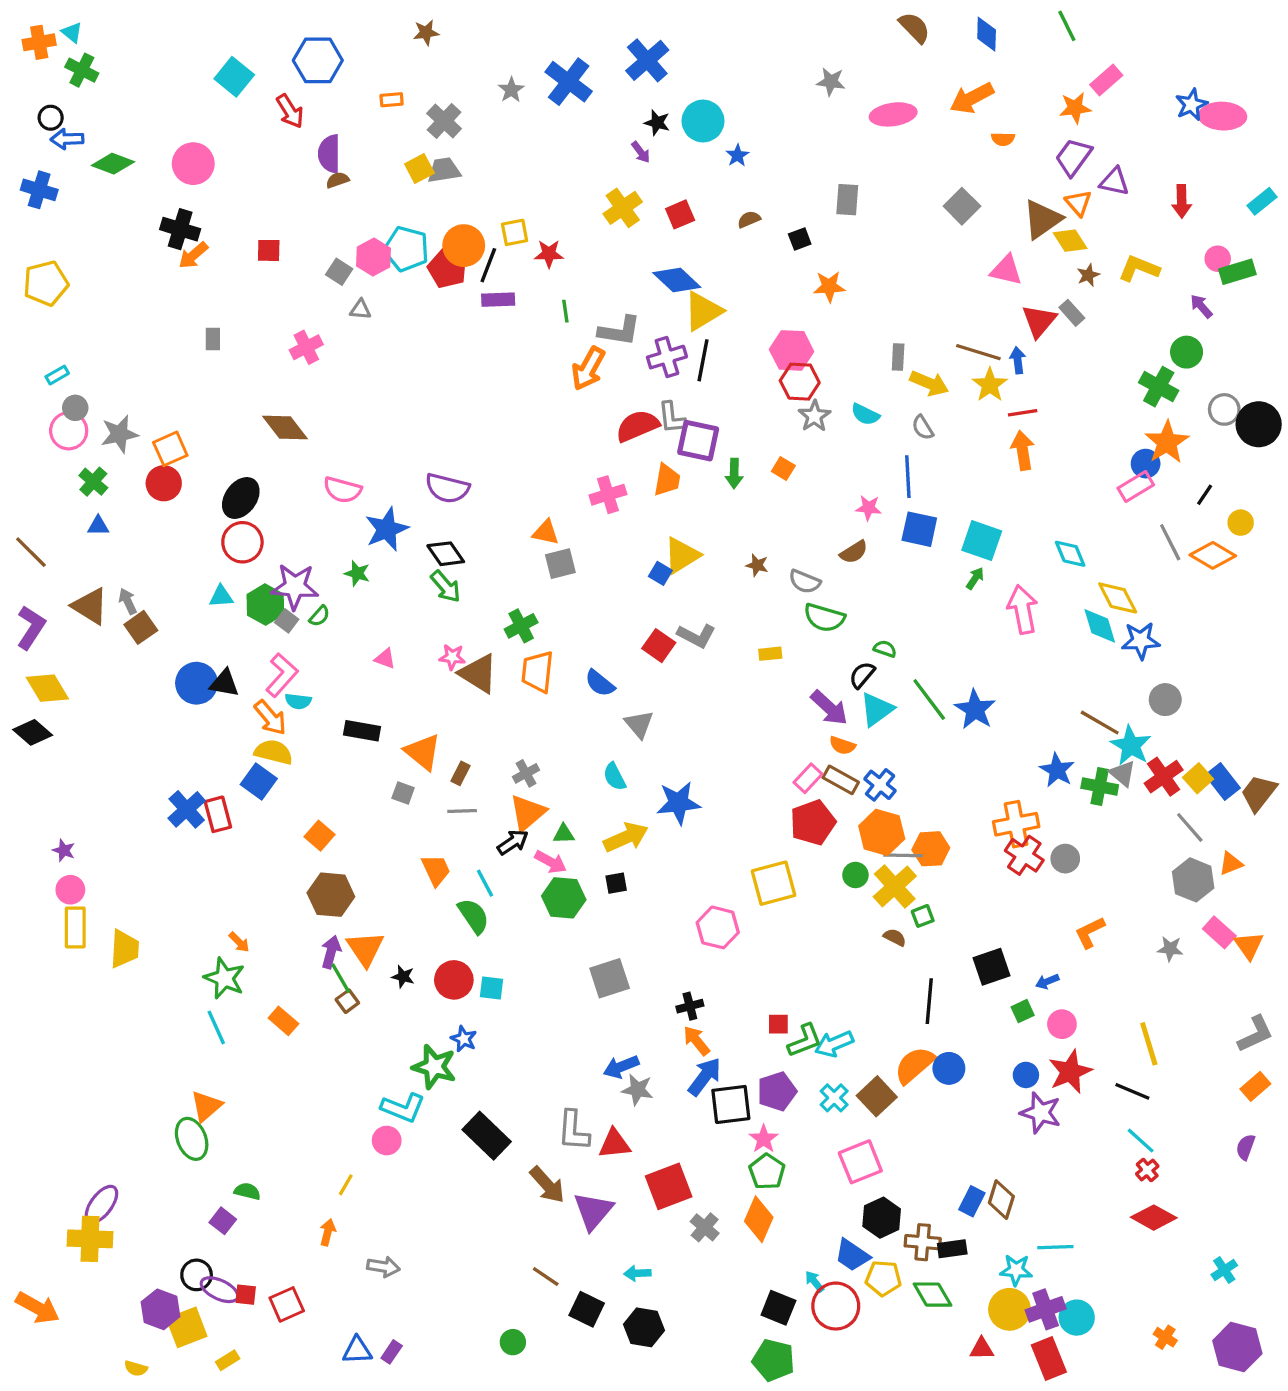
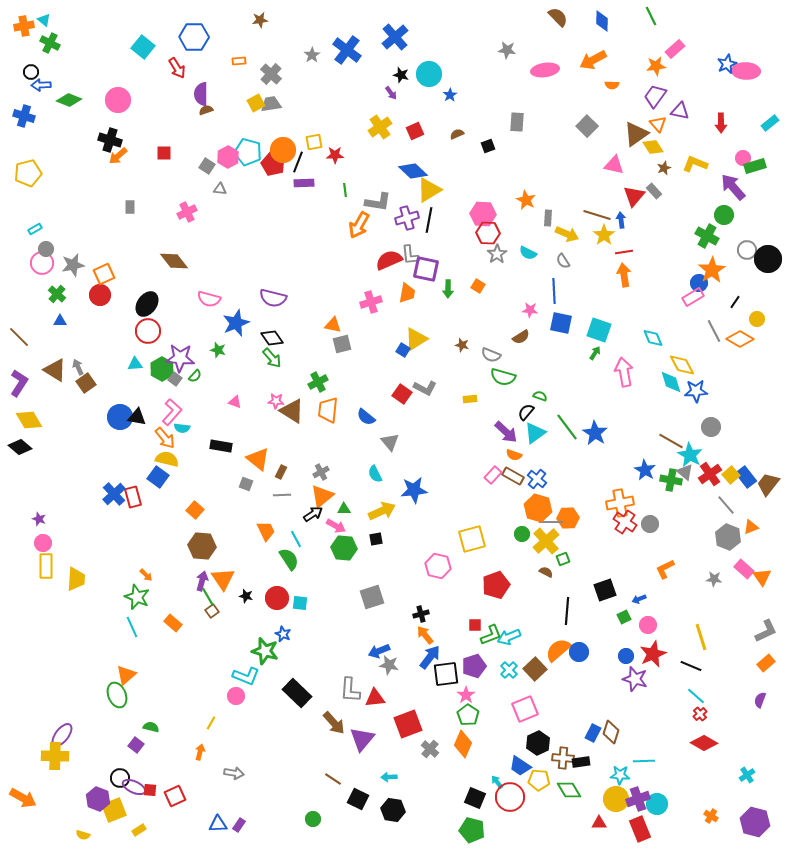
orange star: (829, 287) -> (526, 200), moved, turned 30
purple arrow: (1201, 306) -> (733, 187), size x1.8
red pentagon: (813, 823) -> (496, 585), moved

